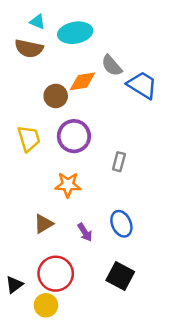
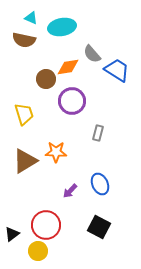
purple circle: (74, 136) -> (72, 101), moved
brown triangle: (44, 224) -> (25, 161), moved, size x1.5
purple arrow: (85, 232) -> (70, 191), turned 77

